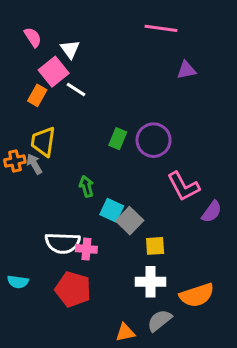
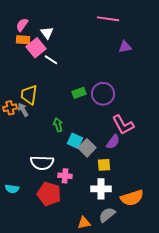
pink semicircle: (33, 37) -> (22, 25), turned -112
orange rectangle: (37, 95) -> (23, 40), moved, turned 64
green rectangle: (118, 139) -> (79, 93), turned 48
purple semicircle: (212, 212) -> (113, 142), moved
pink cross: (86, 249) -> (65, 176), moved

